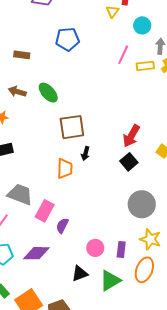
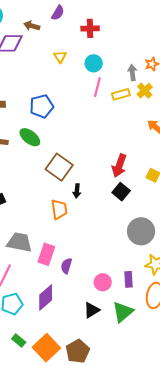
yellow triangle: (112, 11) -> (60, 57), moved
cyan circle: (142, 25) -> (94, 63), moved
blue pentagon: (67, 39) -> (42, 106), moved
brown square: (72, 127) -> (59, 167), turned -36
purple diamond: (36, 253) -> (46, 297), turned -32

